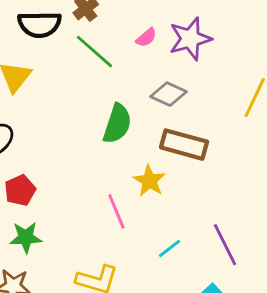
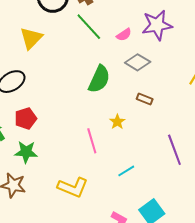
pink semicircle: (146, 38) -> (124, 35), moved
brown rectangle: (184, 145) -> (145, 99), size x0.5
yellow star: (149, 181) -> (117, 122), size x0.7
purple line: (225, 245) -> (174, 150), moved

